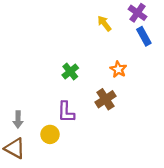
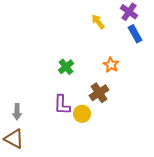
yellow circle: (50, 134) -> (82, 114), moved

